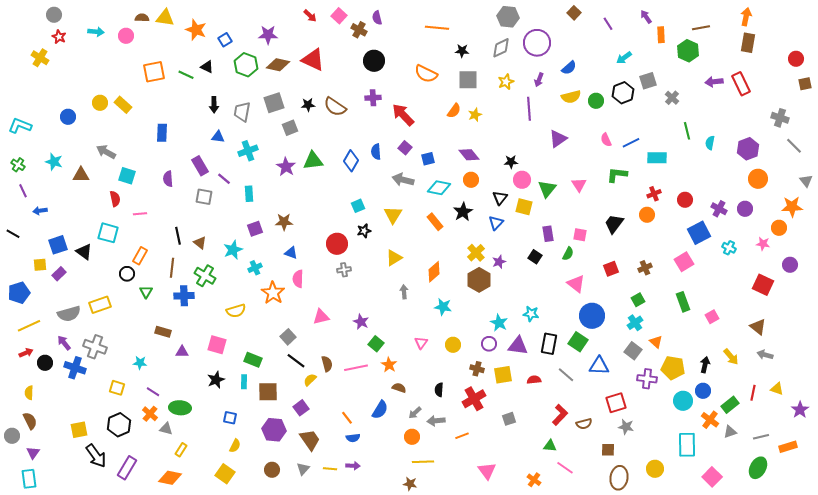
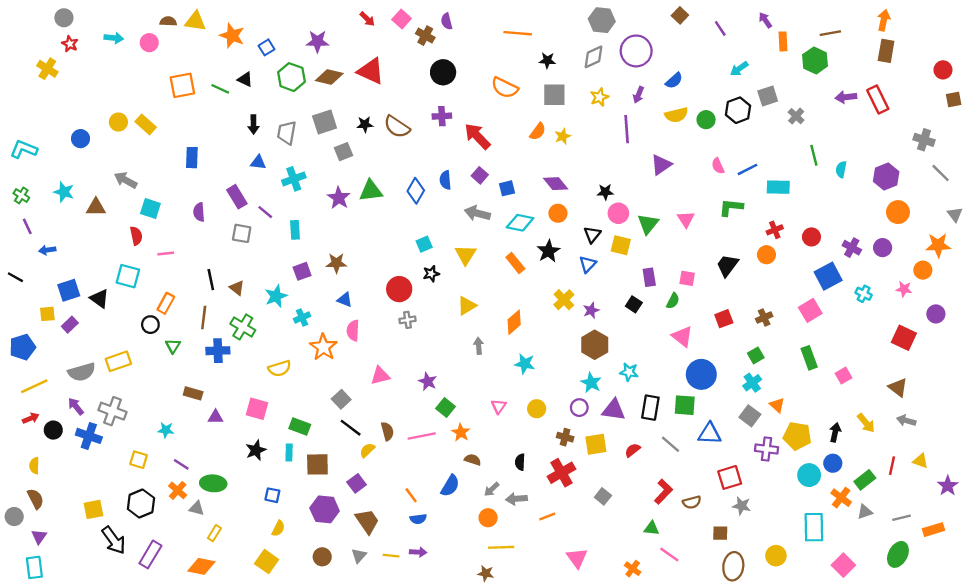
brown hexagon: (479, 280) -> (595, 345), moved
green square: (578, 342) -> (685, 405), turned -30
red semicircle: (534, 380) -> (633, 450), turned -32
gray square: (509, 419) -> (603, 496), turned -32

